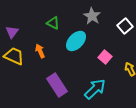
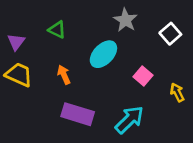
green triangle: (53, 23) -> (57, 30), moved
orange arrow: (40, 51) -> (64, 75), moved
purple rectangle: (57, 85) -> (78, 114), turned -40

